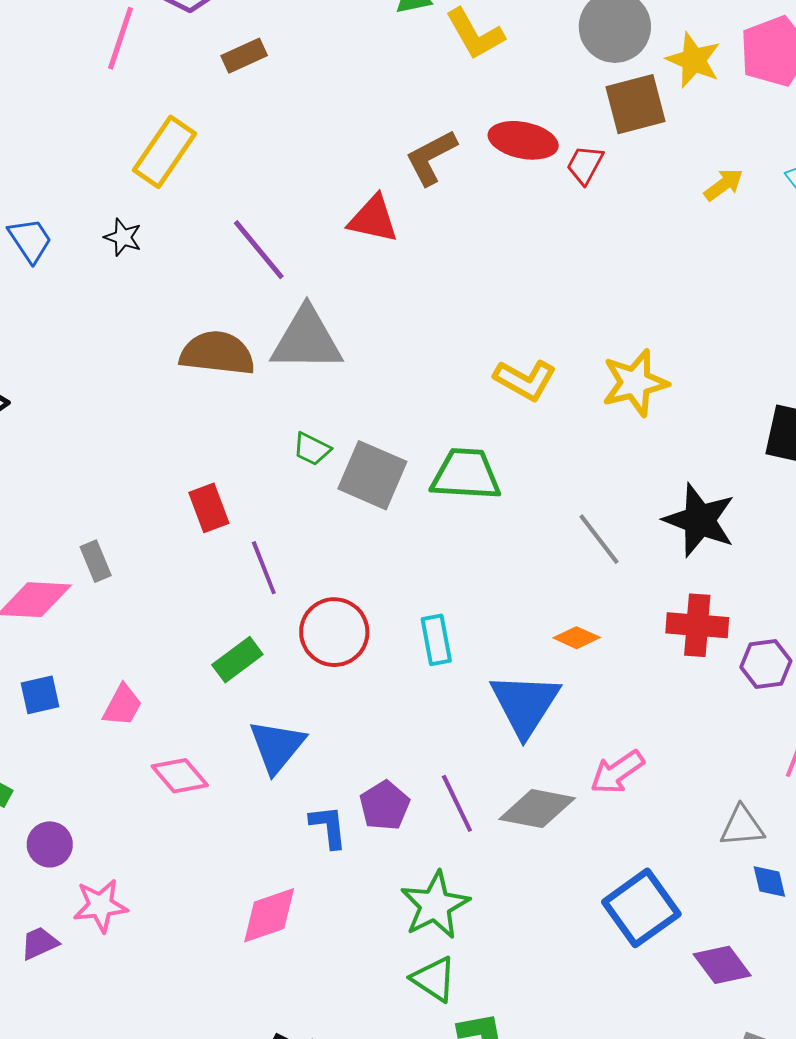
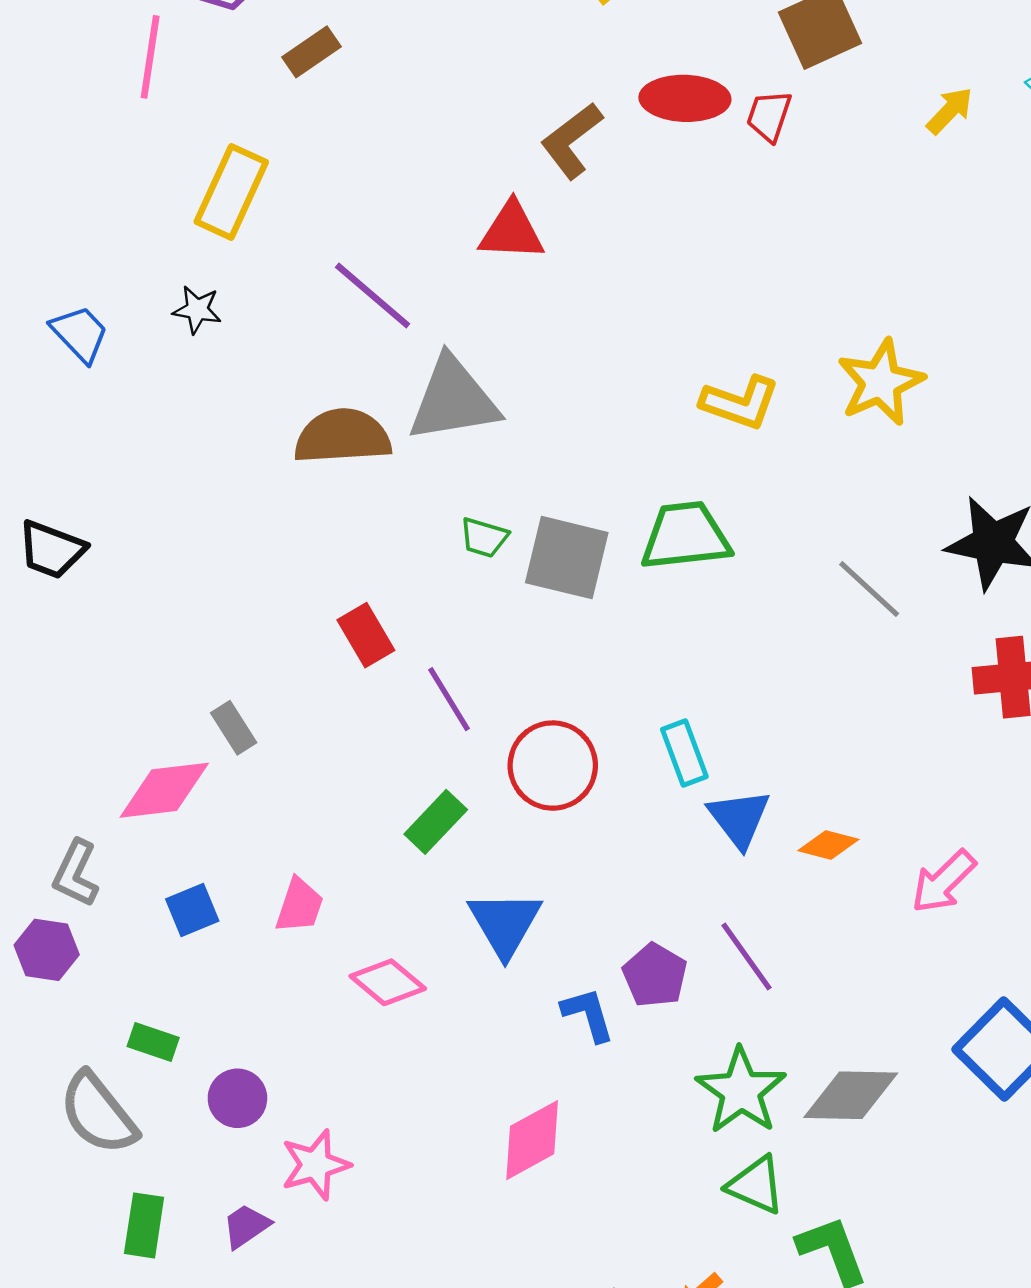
orange diamond: (577, 638) -> (828, 845), moved
blue triangle: (525, 704) -> (739, 818), moved, size x0.7
gray diamond: (537, 809) -> (851, 1095), moved

